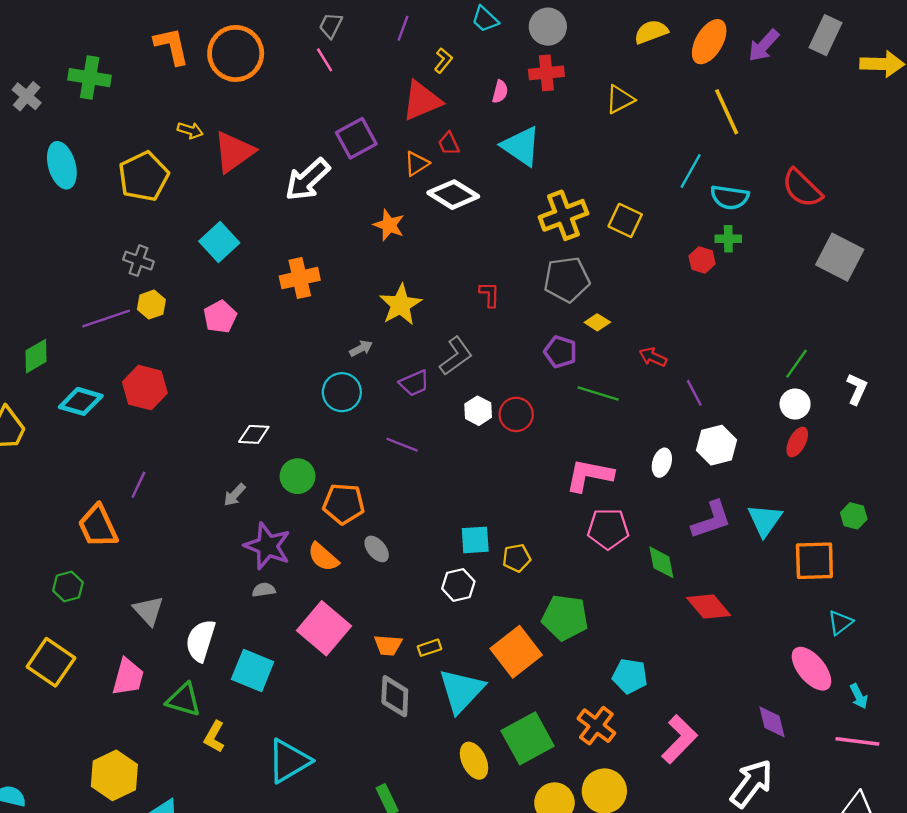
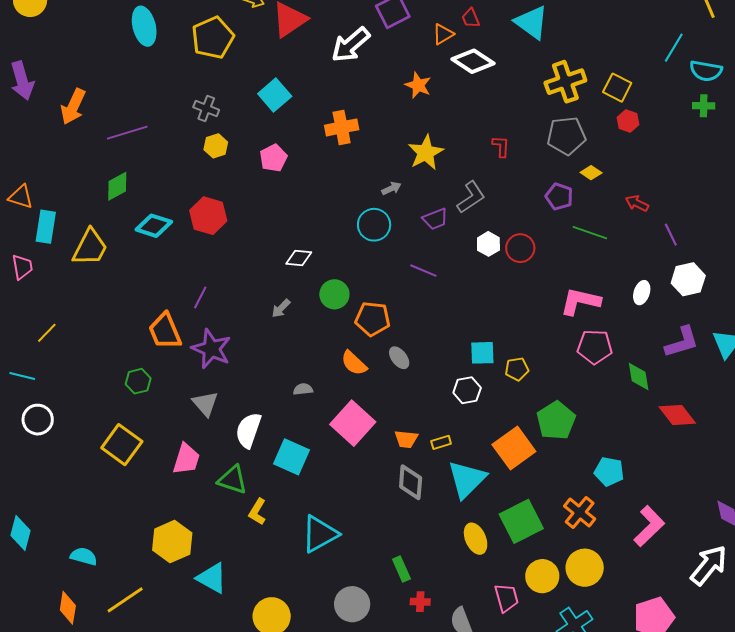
red hexagon: (702, 260) -> (628, 121), moved
purple line: (106, 319) -> (127, 133), moved
purple star: (267, 546) -> (211, 349), moved
green pentagon: (565, 618) -> (556, 421), turned 30

